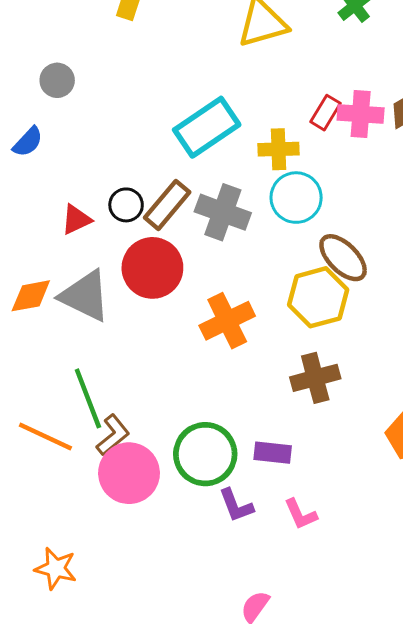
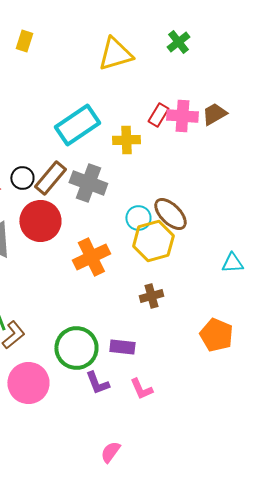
cyan circle: (296, 198) -> (138, 218), moved, size x0.7
brown cross: (315, 378) -> (151, 296), size x0.7
pink circle: (129, 473) -> (28, 383), moved

